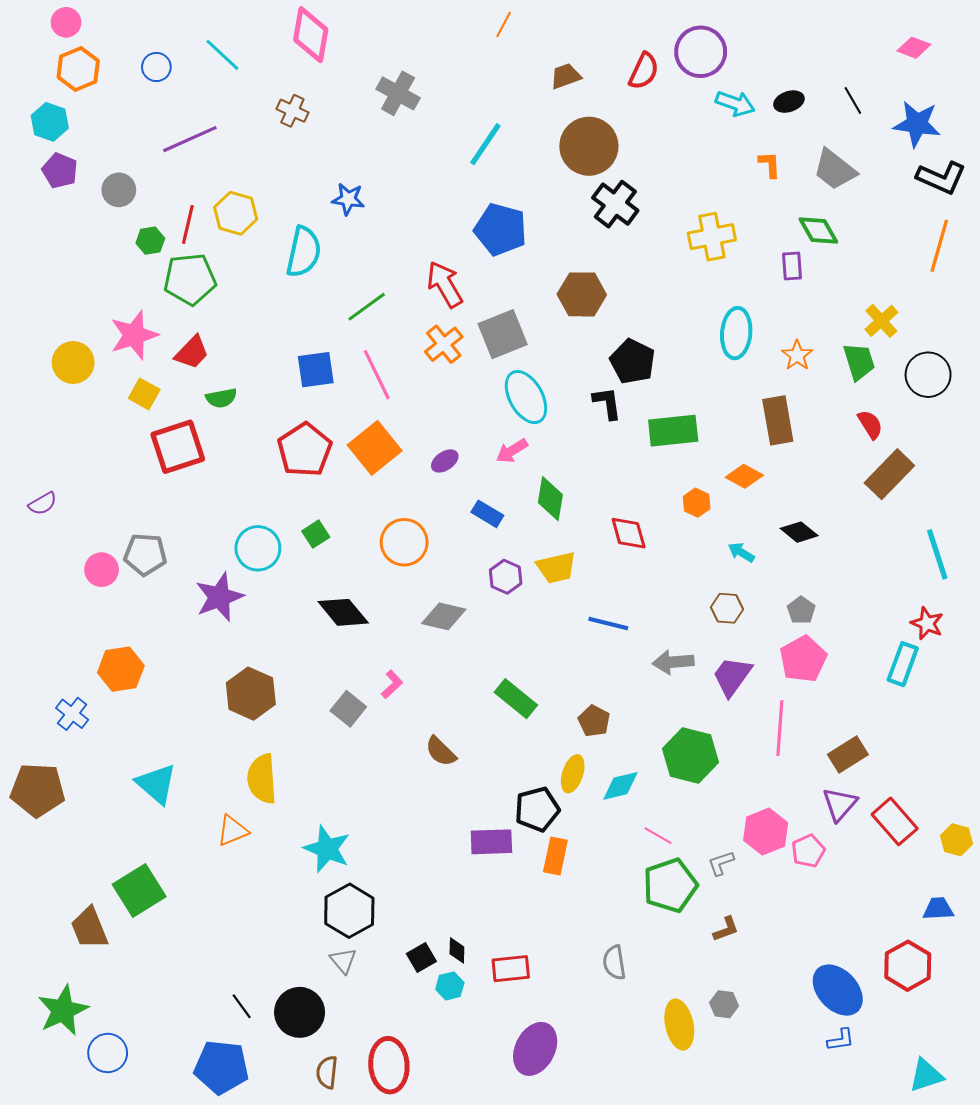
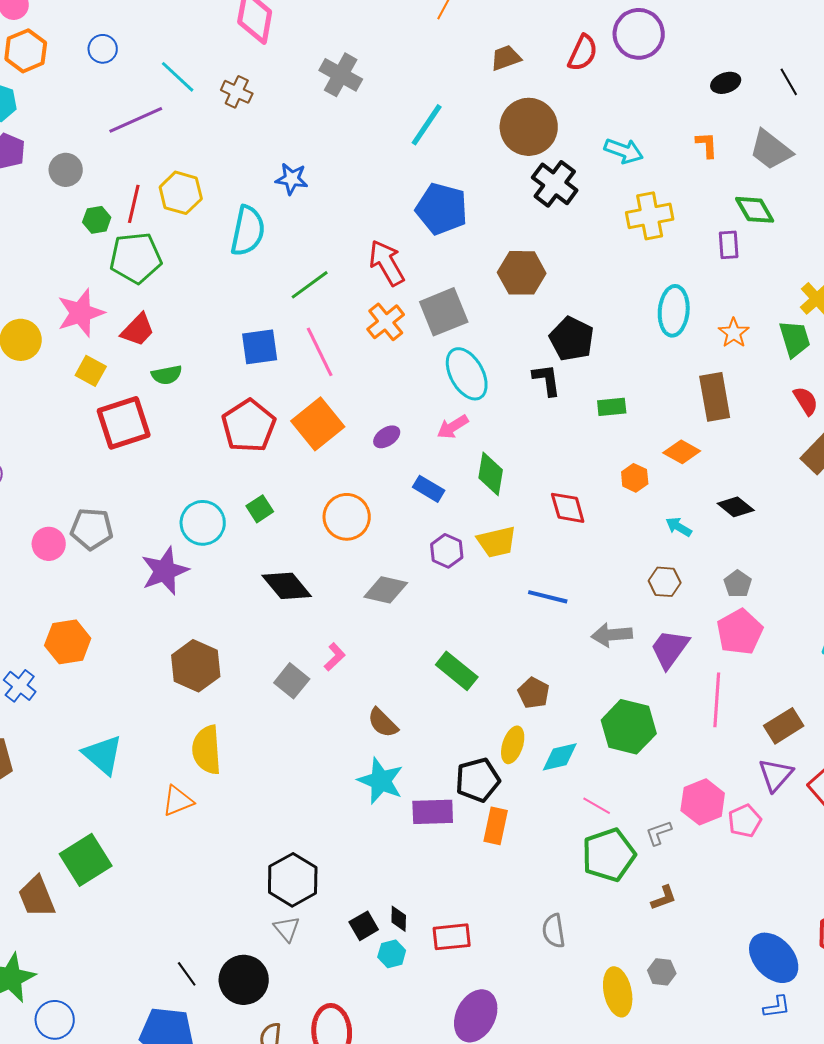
cyan line: (222, 55) -> (178, 77), moved
cyan arrow: (735, 104) -> (624, 151), moved
green rectangle: (673, 431) -> (612, 407), size x0.6
cyan star: (327, 849) -> (381, 781), moved

